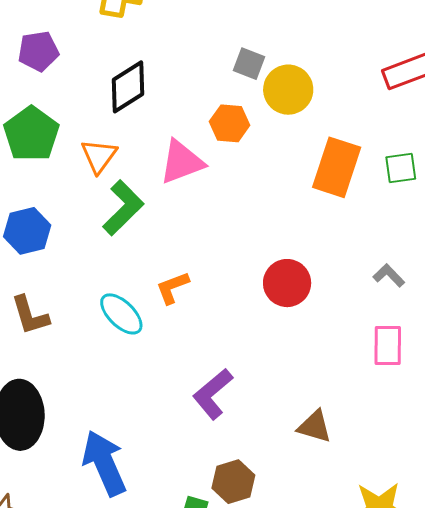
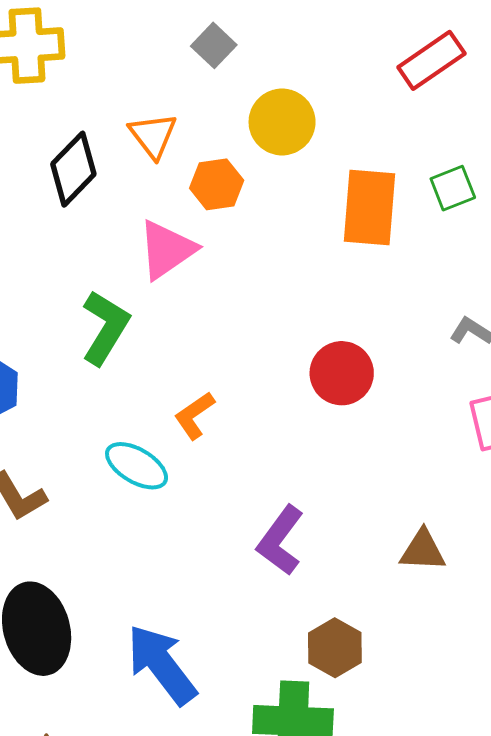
gray square: (249, 64) -> (214, 45), moved, turned 36
orange triangle: (99, 156) -> (153, 135), moved

